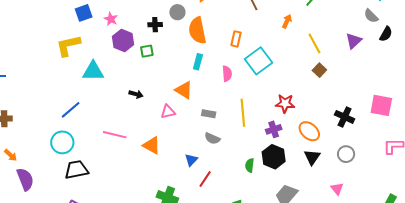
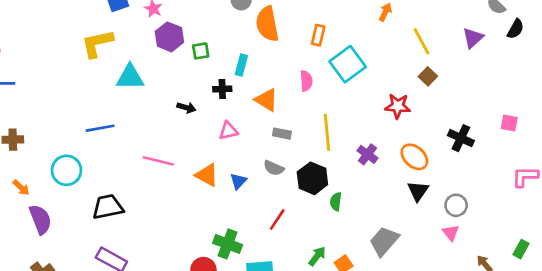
black cross: (155, 25) -> (222, 89), moved
cyan rectangle: (198, 62) -> (241, 65), moved
orange triangle: (184, 90) -> (266, 100), moved
red star: (285, 103) -> (398, 106), moved
pink square: (381, 105) -> (509, 123), size x0.6
blue line: (71, 110) -> (100, 128), turned 30
purple cross: (274, 129) -> (367, 154), turned -35
gray semicircle: (212, 138) -> (274, 168), moved
cyan circle: (62, 142) -> (66, 170), moved
gray circle: (346, 154) -> (456, 205), moved
black hexagon: (274, 157) -> (312, 178), moved
blue triangle: (191, 160) -> (238, 181), moved

